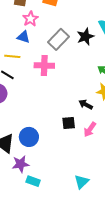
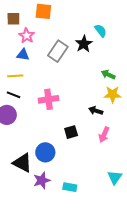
pink cross: (44, 66) -> (49, 99), moved
black square: (69, 123) -> (71, 132), moved
cyan rectangle: (33, 181) -> (70, 187), moved
cyan triangle: (82, 182) -> (115, 177), moved

